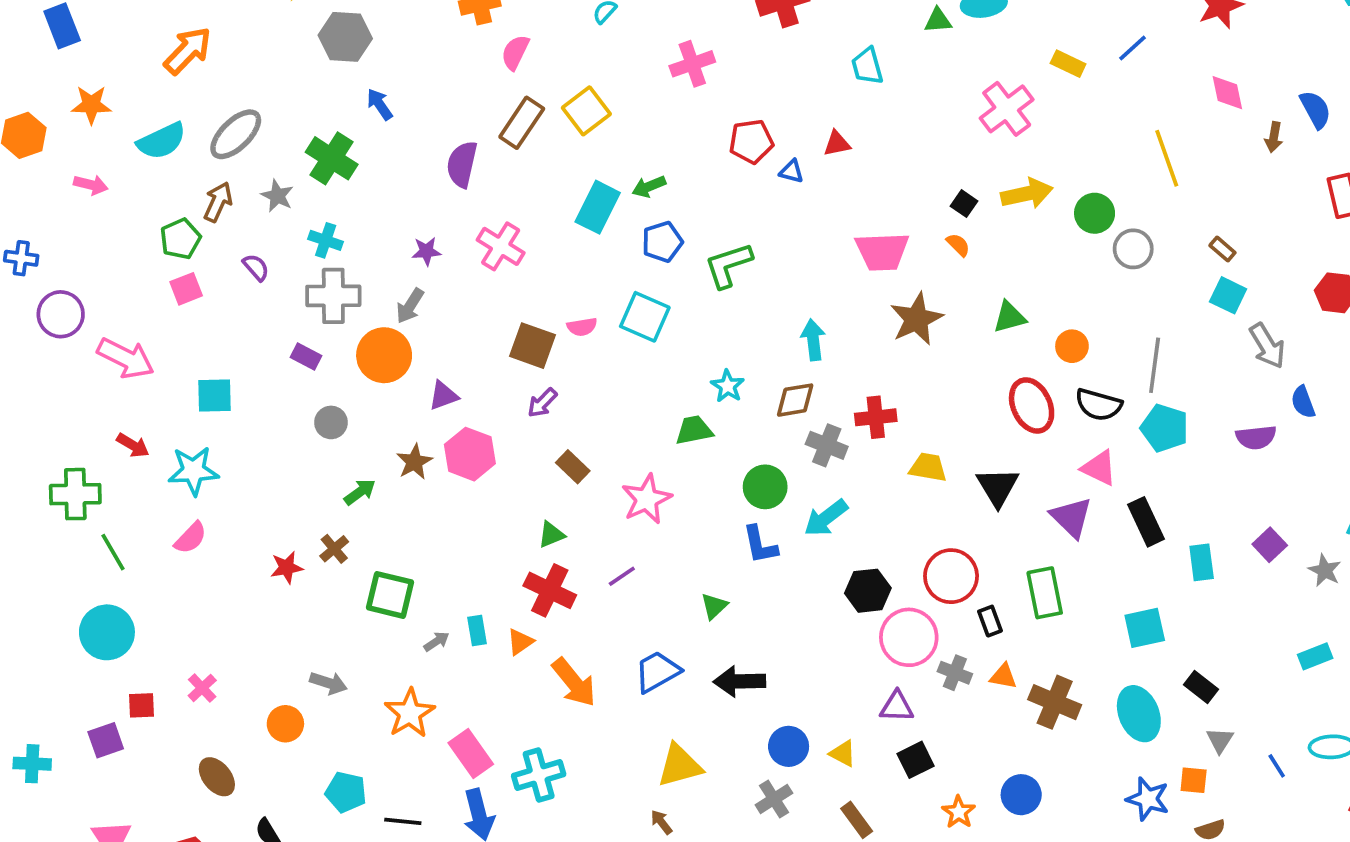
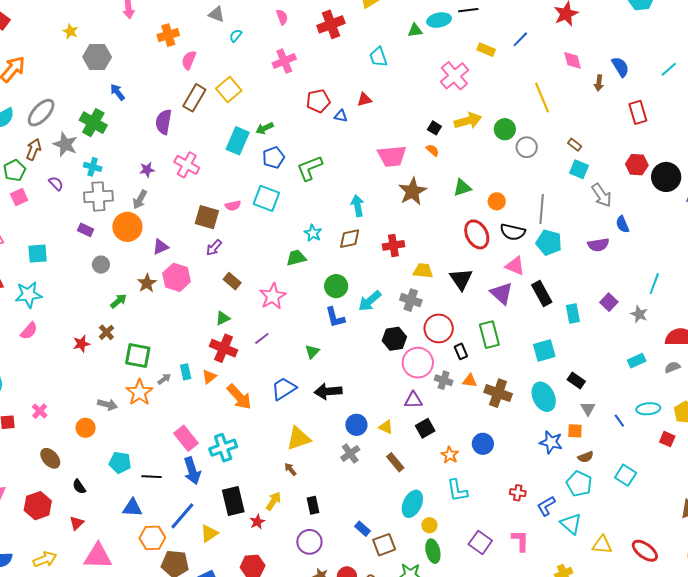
gray star: (277, 196) -> (65, 144), size x1.4
gray cross: (827, 445) -> (411, 300), moved
orange star: (410, 713) -> (139, 392), moved

